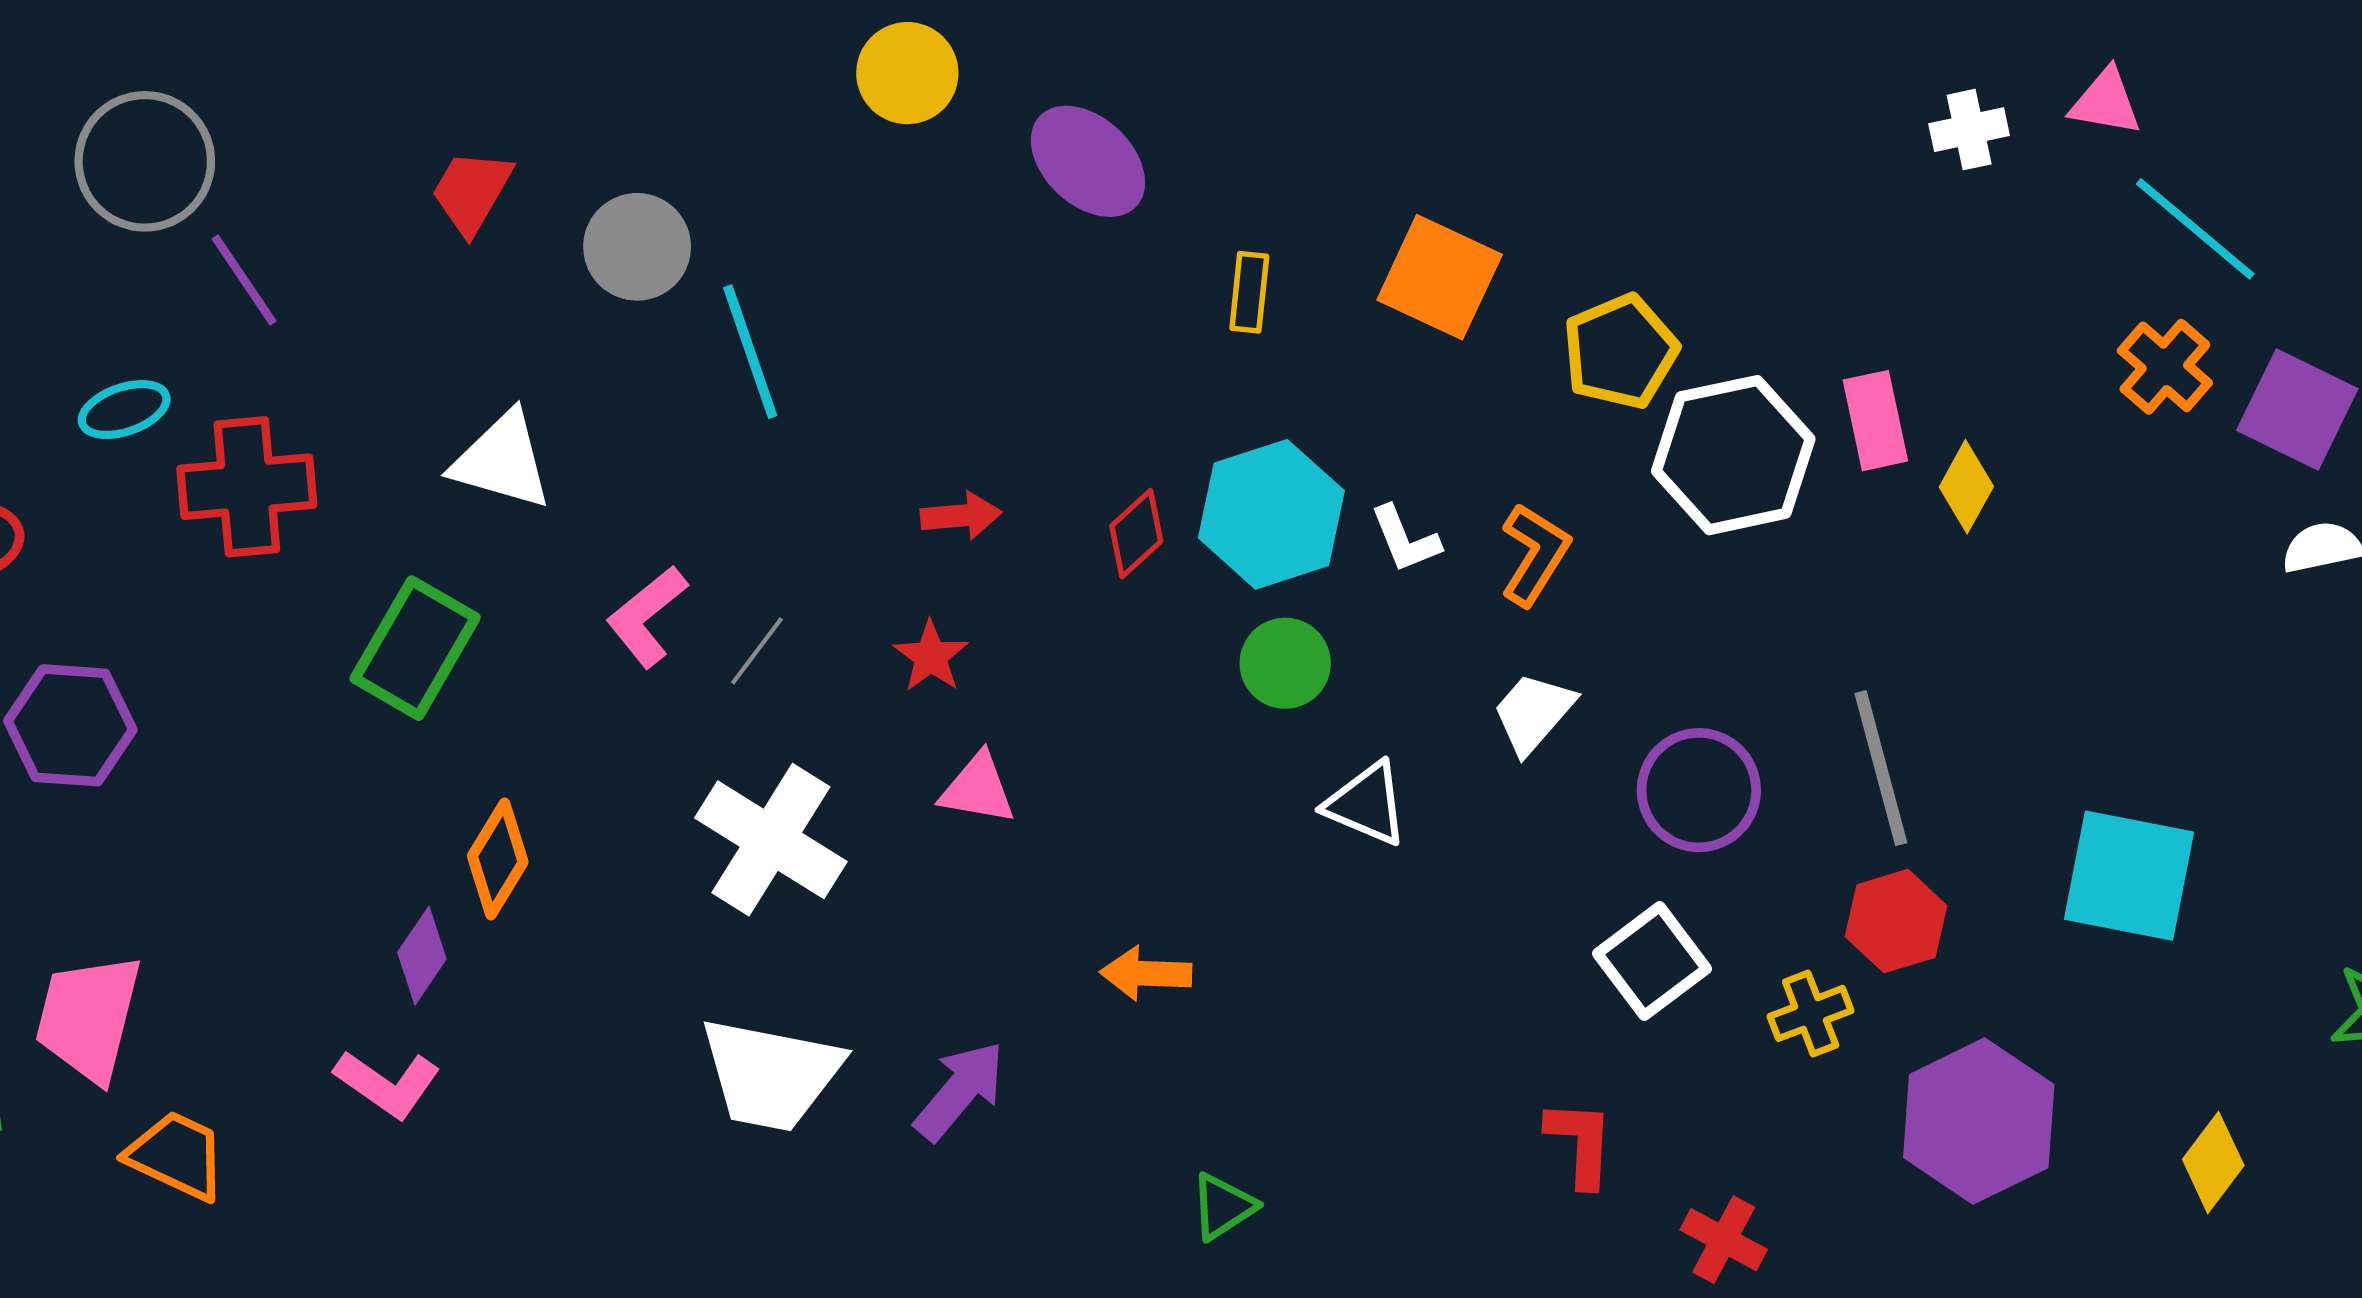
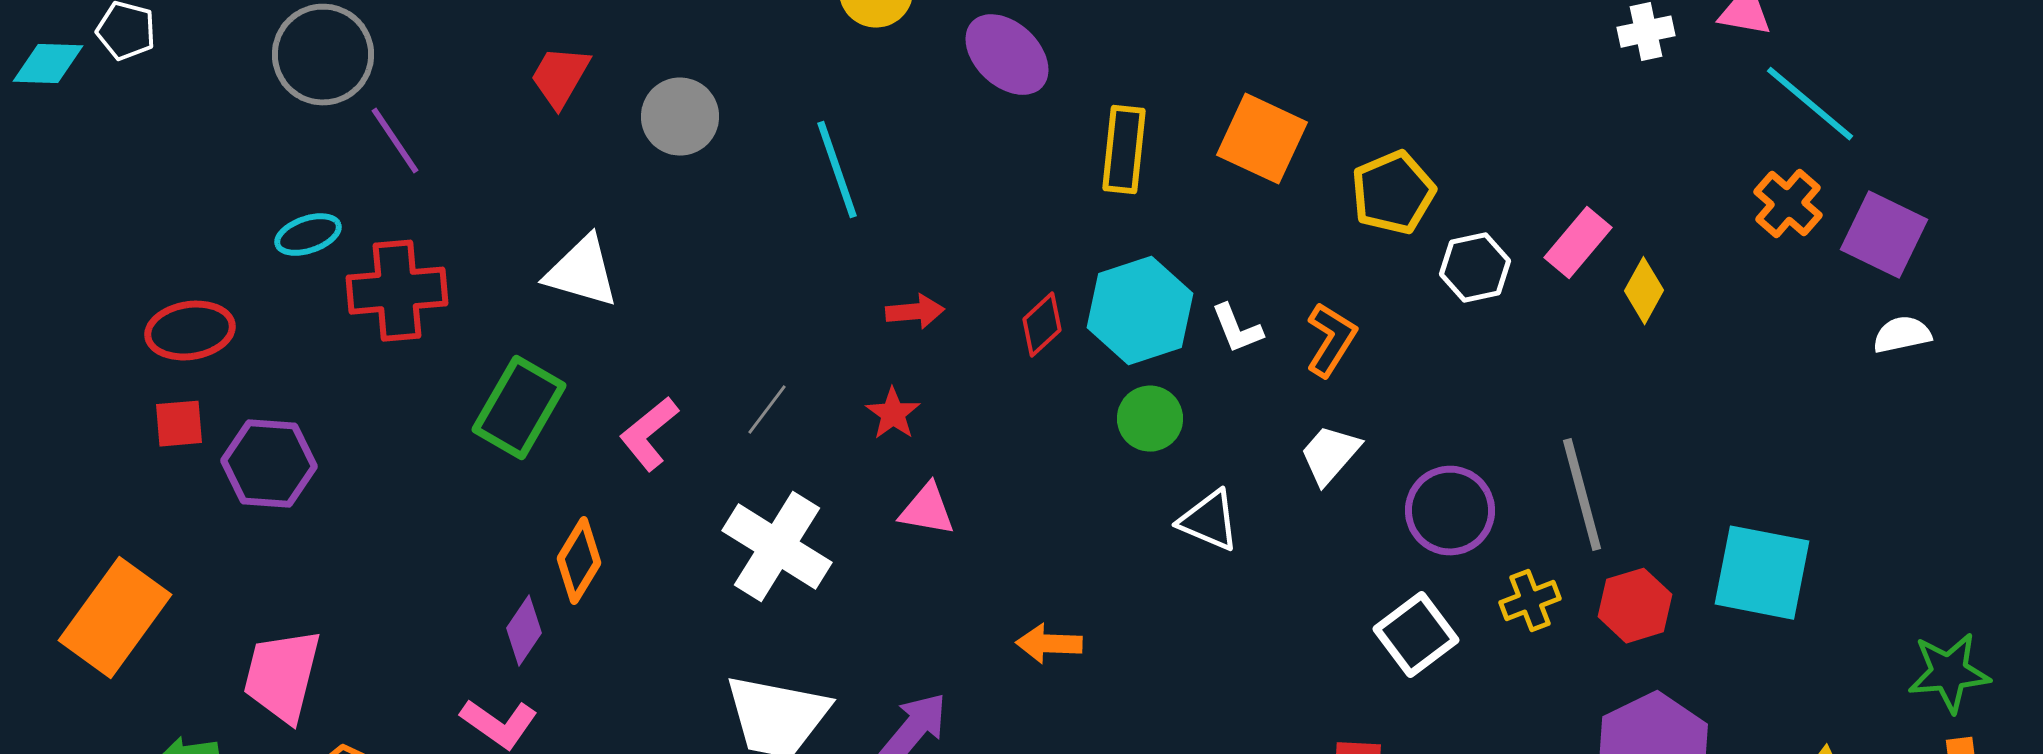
yellow rectangle: (1249, 292) -> (1124, 150), size x1.5
cyan line: (750, 352) -> (837, 170), moved
pink rectangle: (1875, 421) -> (1578, 243), turned 52
white hexagon: (1733, 455) -> (1475, 268), size x0.6
pink L-shape: (647, 616) -> (649, 434), moved
red hexagon: (1896, 921) -> (1635, 606), moved
yellow cross: (1811, 1013) -> (1530, 601), moved

